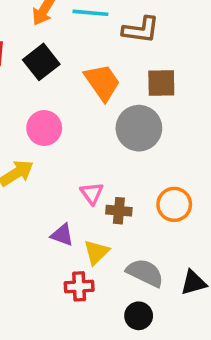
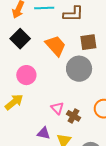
brown cross: (119, 211) -> (74, 116), turned 32

